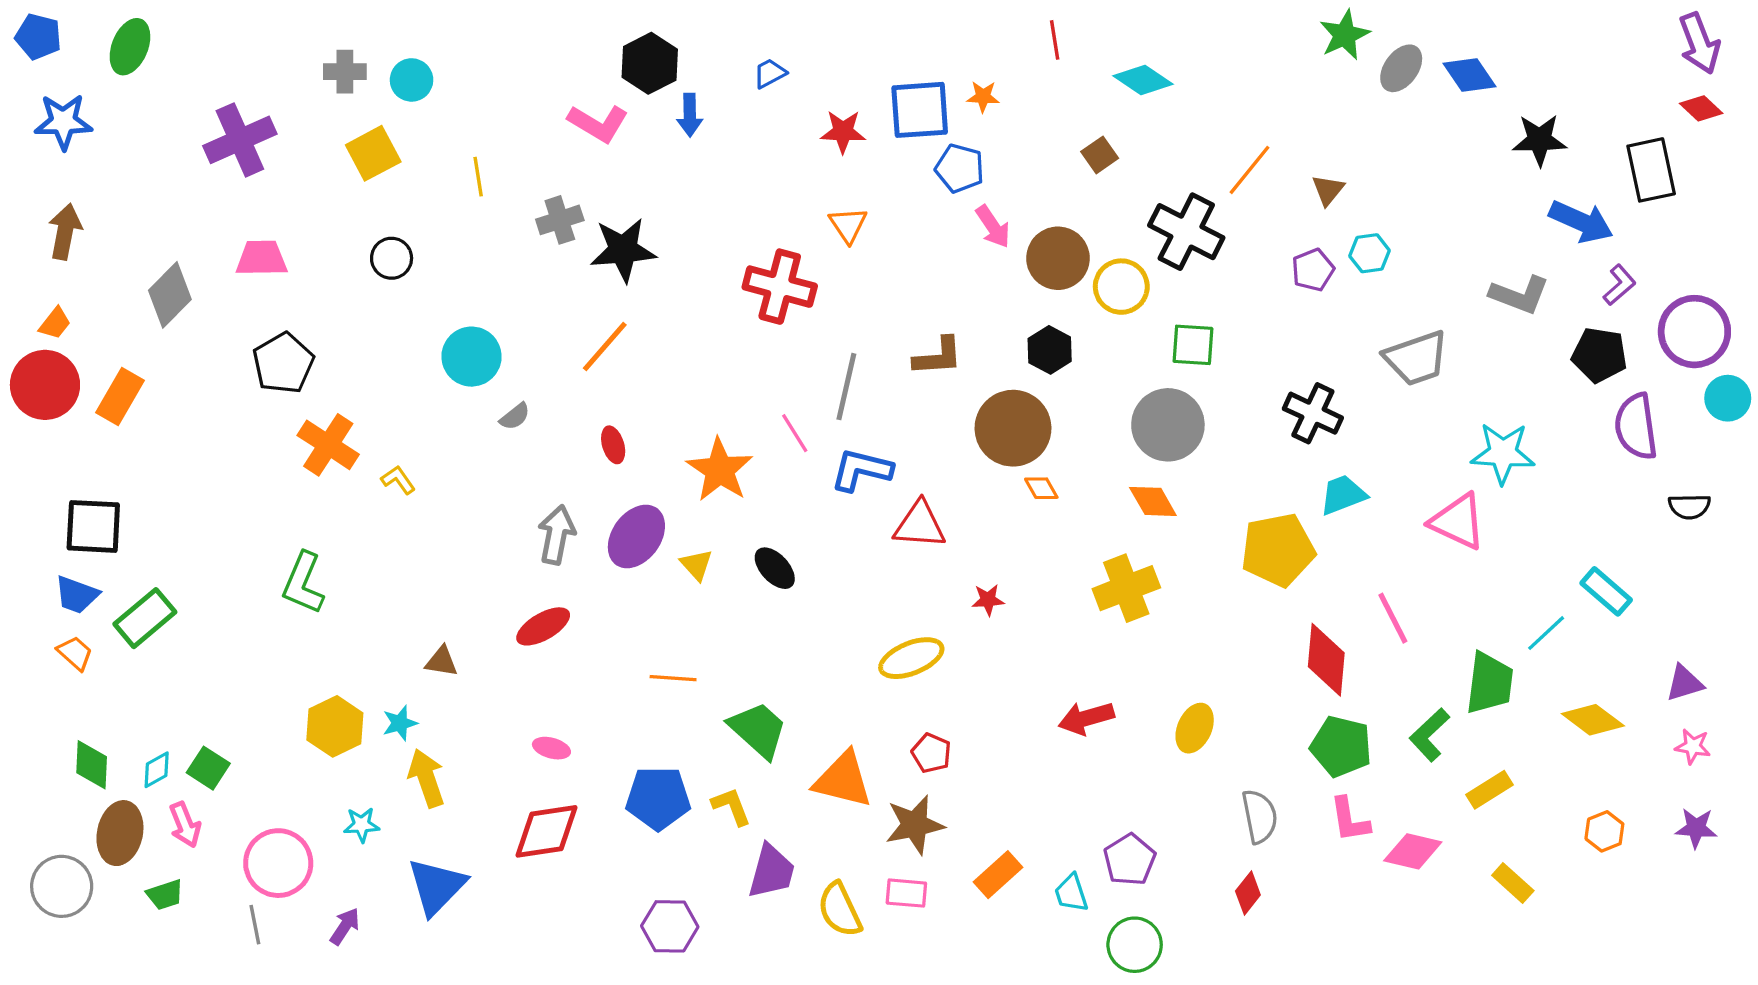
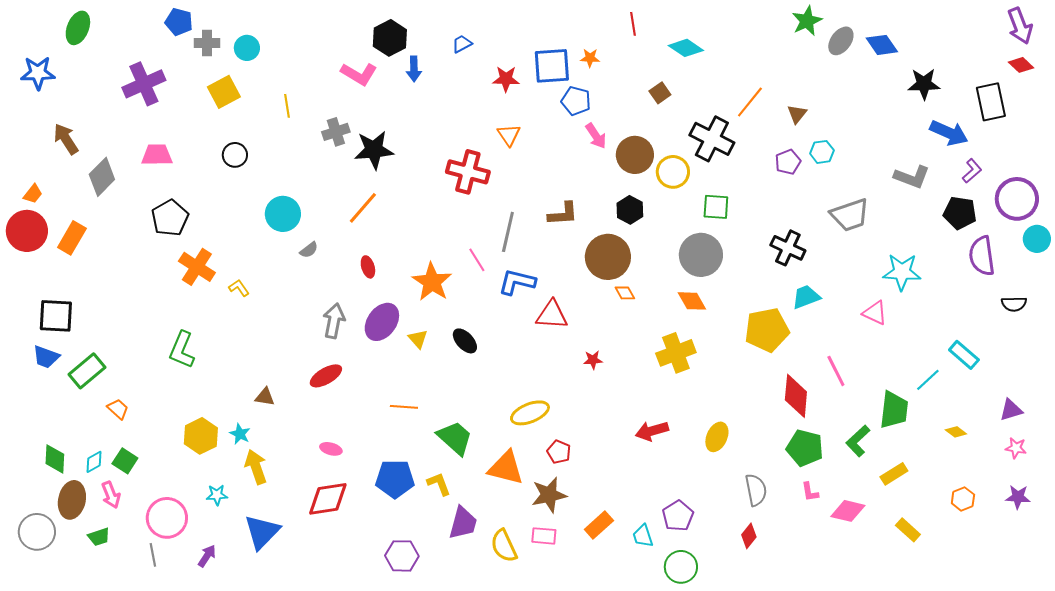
blue pentagon: (38, 37) -> (179, 22), moved
brown arrow: (65, 232) -> (66, 139), moved, turned -44
pink triangle: (1458, 521) -> (875, 313), size x0.7
orange trapezoid: (75, 653) -> (118, 409), moved
yellow ellipse: (911, 658) -> (530, 413), moved
yellow diamond: (1593, 720) -> (956, 432), size x0.6
cyan star: (400, 723) -> (240, 434), turned -30
pink L-shape: (1350, 820) -> (810, 492), size x0.7

